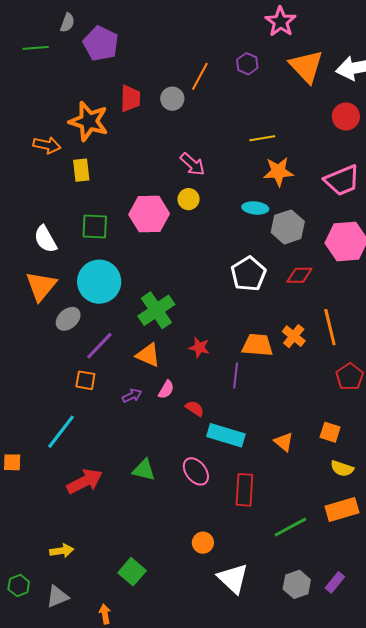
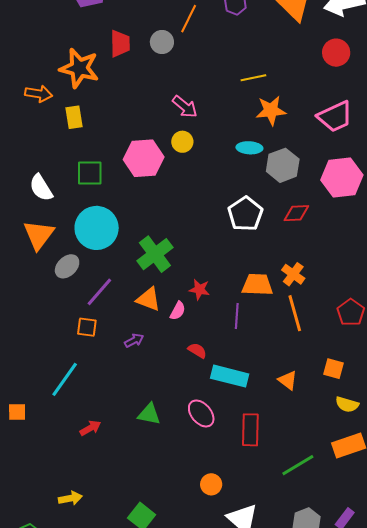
orange line: (330, 327) -> (295, 313), moved
pink semicircle: (166, 390) -> (178, 311), moved
red arrow: (85, 481) -> (90, 428), size x0.6

